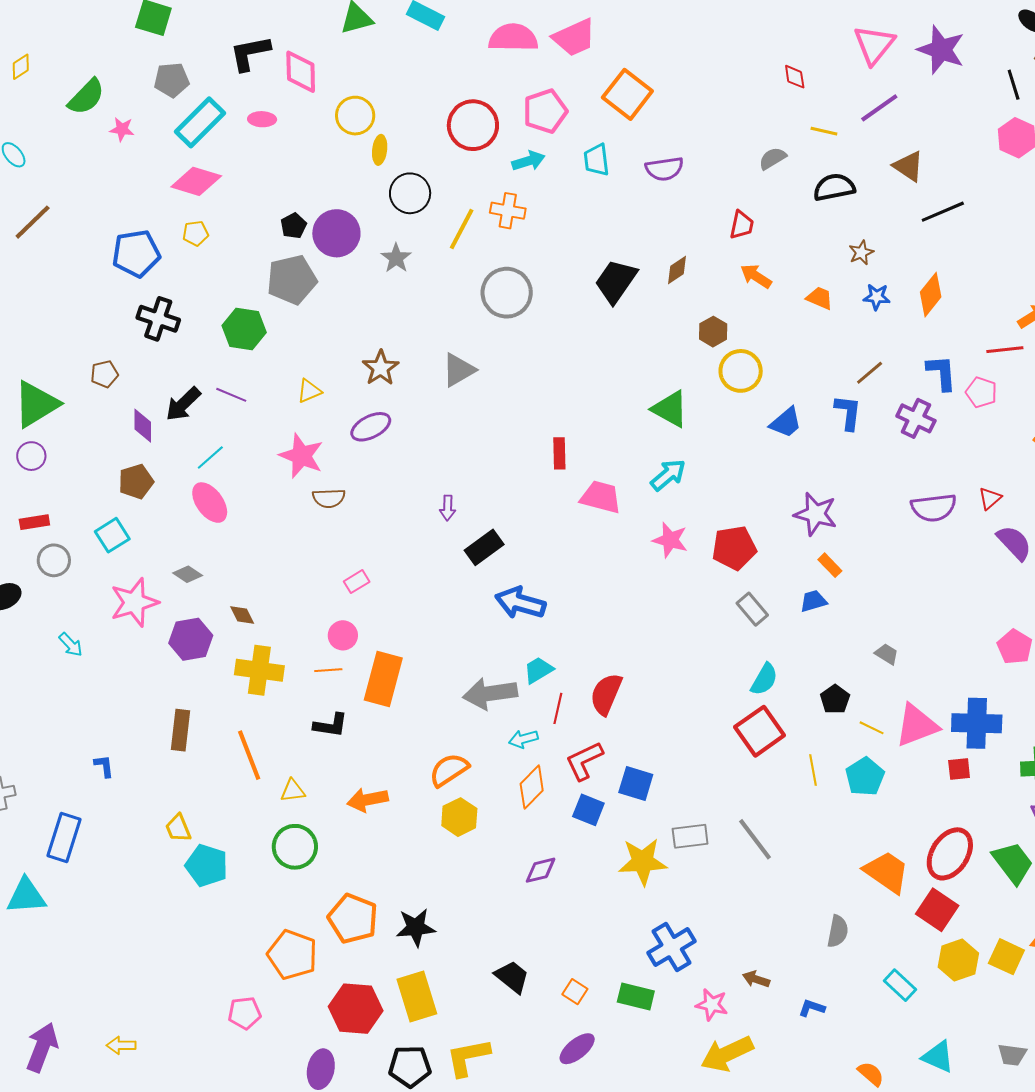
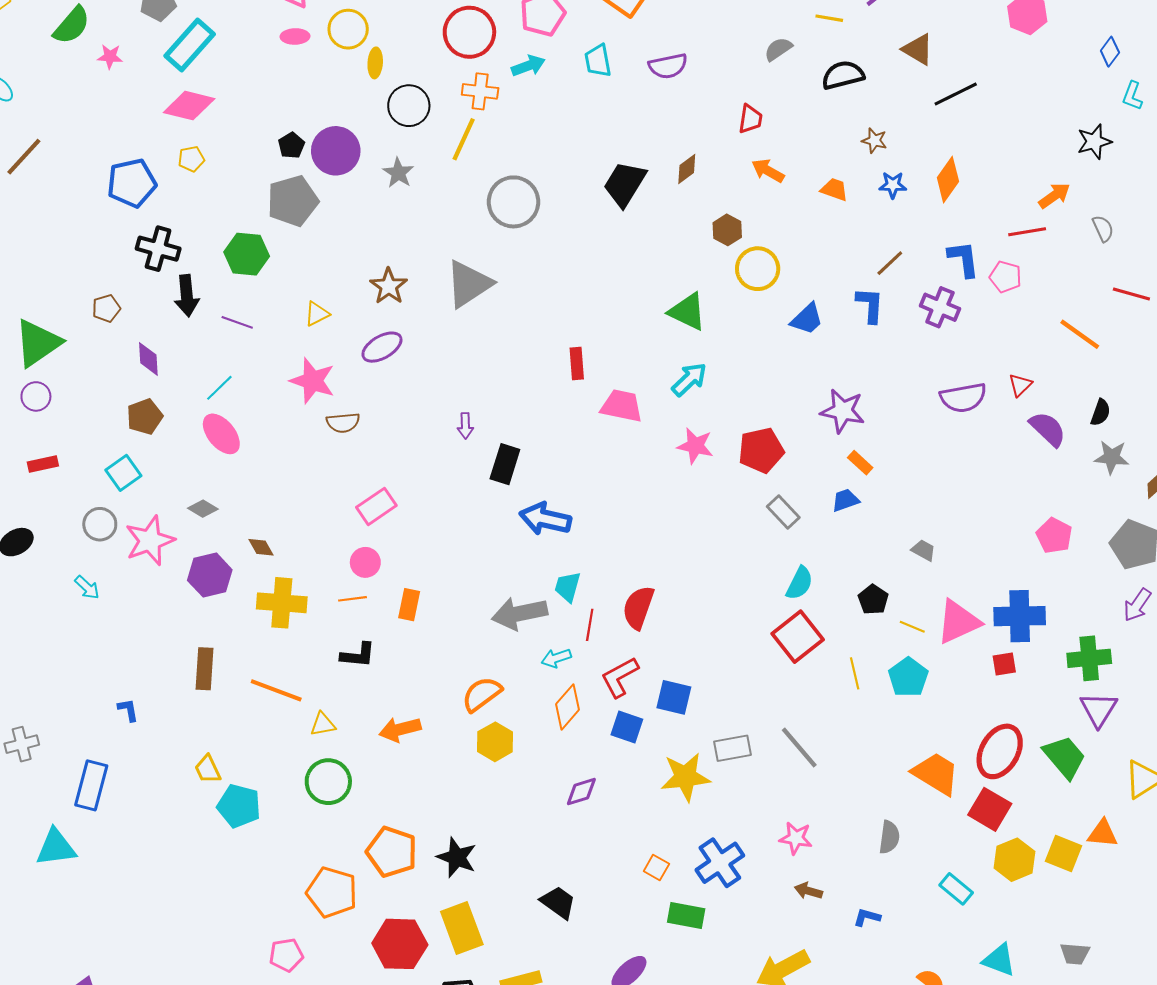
pink ellipse: (262, 119) -> (295, 36), moved
orange cross: (508, 211) -> (480, 91), moved
brown star: (861, 253) -> (874, 141), turned -30
gray triangle: (459, 370) -> (469, 284), size x1.4
black arrow: (183, 404) -> (187, 296), moved, turned -48
black rectangle: (484, 547) -> (505, 464), turned -33
gray circle: (54, 560) -> (100, 524), moved
pink rectangle: (357, 582) -> (376, 506), size x1.5
cyan trapezoid: (538, 670) -> (568, 587), turned -40
orange rectangle: (383, 679) -> (409, 605), size x0.6
orange line: (249, 755) -> (276, 690), turned -45
black star: (416, 927) -> (457, 857), turned 30
orange square: (575, 992) -> (656, 867), moved
pink star: (712, 1005) -> (796, 838), moved

